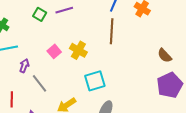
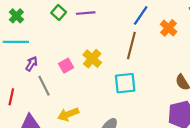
pink square: (54, 51) -> (66, 66), moved
cyan square: (95, 81) -> (125, 83), moved

